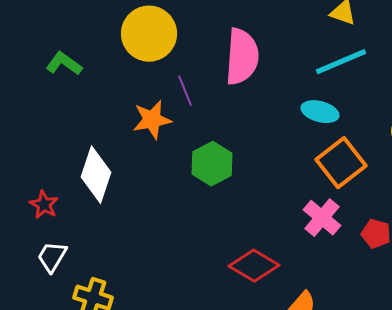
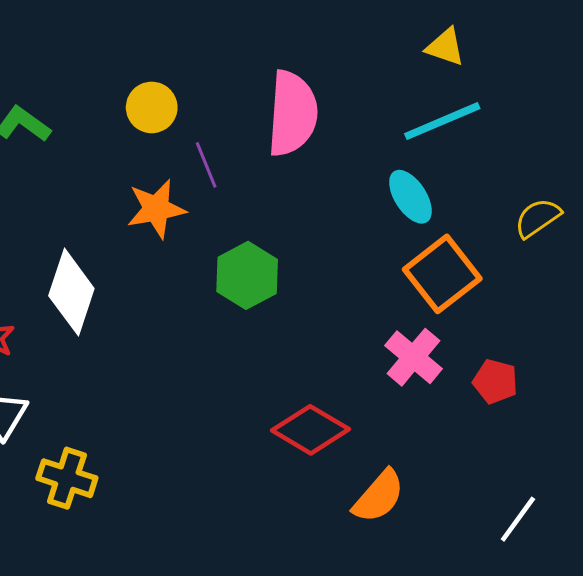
yellow circle: (149, 34) -> (152, 107), moved, size x0.6
cyan ellipse: (320, 112) -> (410, 197), turned 42

